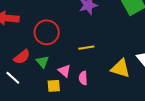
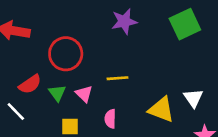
pink triangle: (64, 71) -> (84, 94), moved

